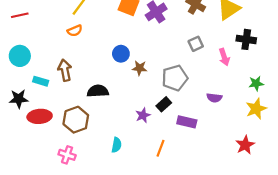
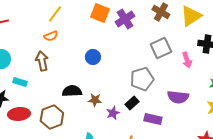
gray square: (196, 44) -> (161, 48), size x1.5
brown star: (140, 68) -> (95, 100), moved
brown arrow: (65, 70) -> (42, 61), moved
purple semicircle: (214, 98) -> (178, 97), size x1.5

